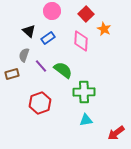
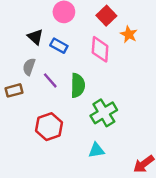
blue rectangle: (48, 38) -> (59, 46), turned 64
green semicircle: (63, 70) -> (78, 85), turned 54
green cross: (84, 92) -> (104, 113), turned -30
cyan triangle: (86, 120) -> (96, 150), moved

